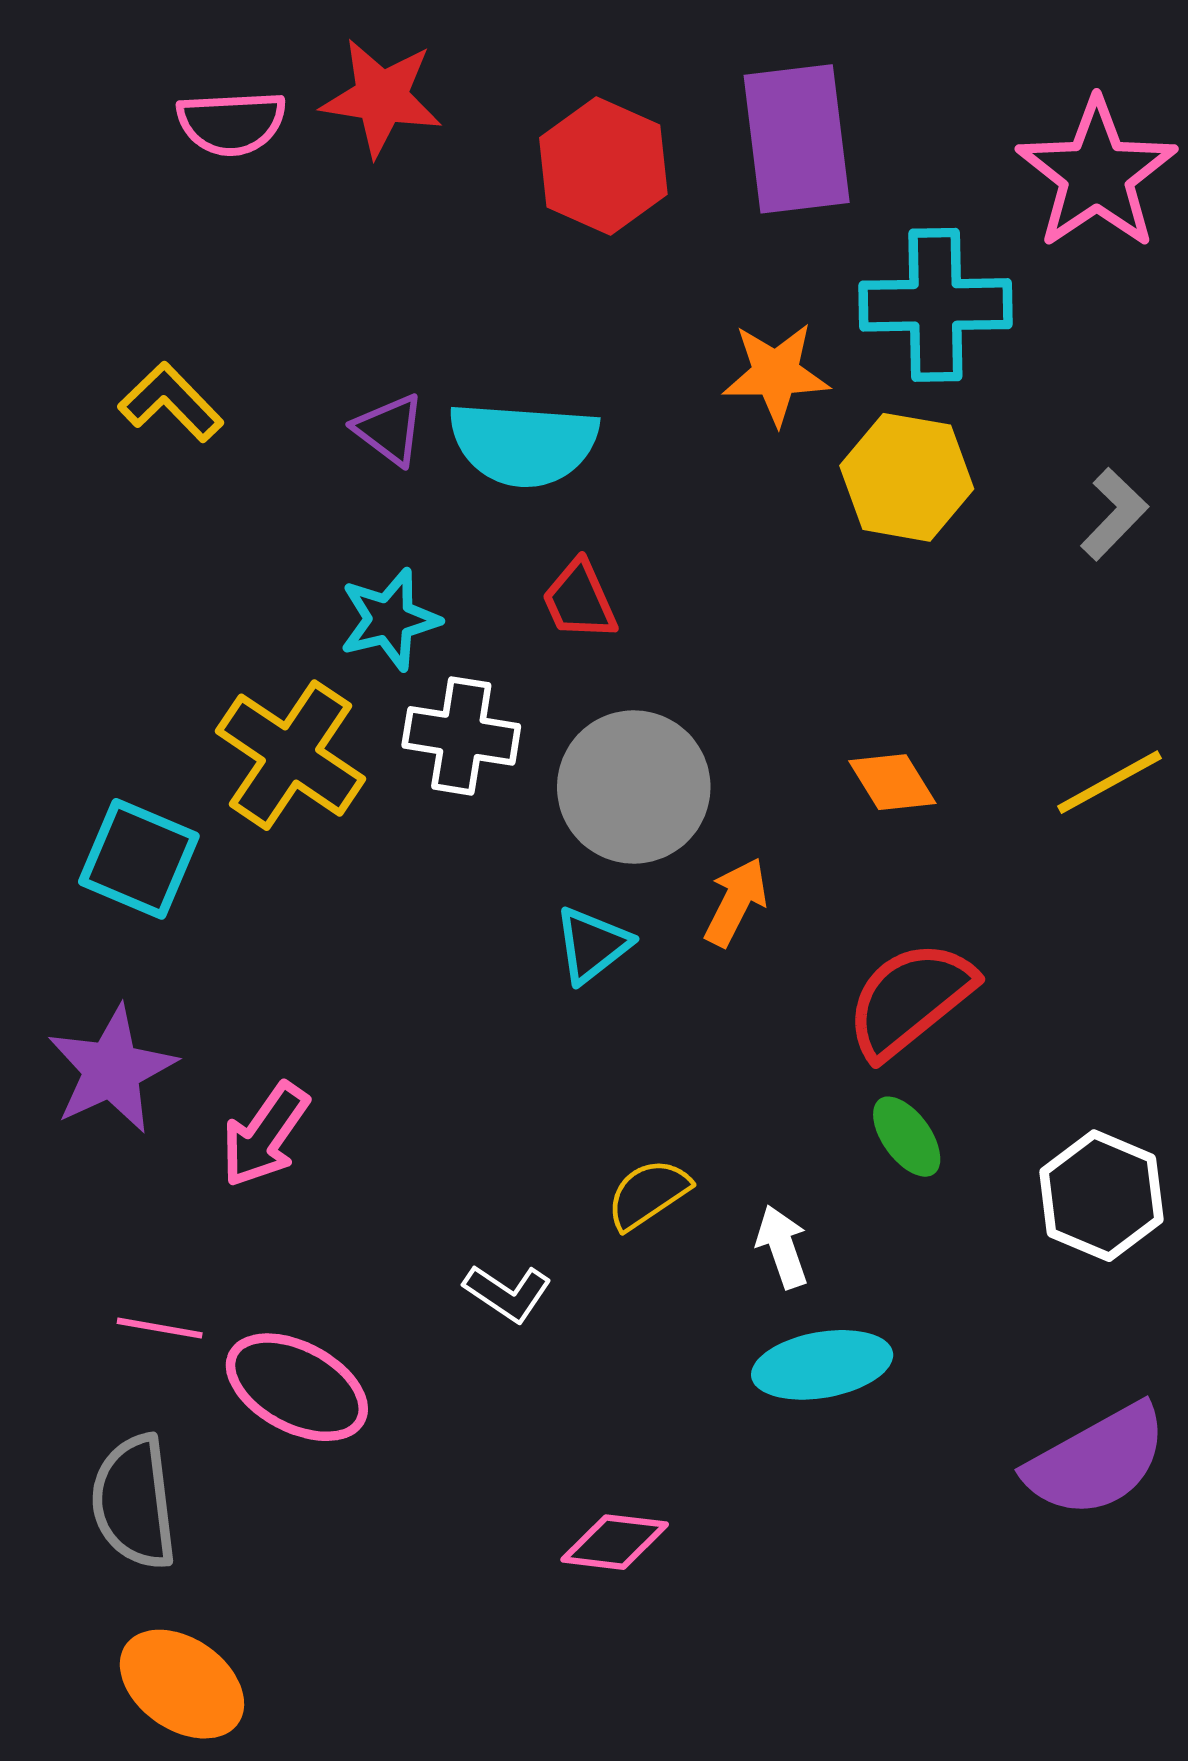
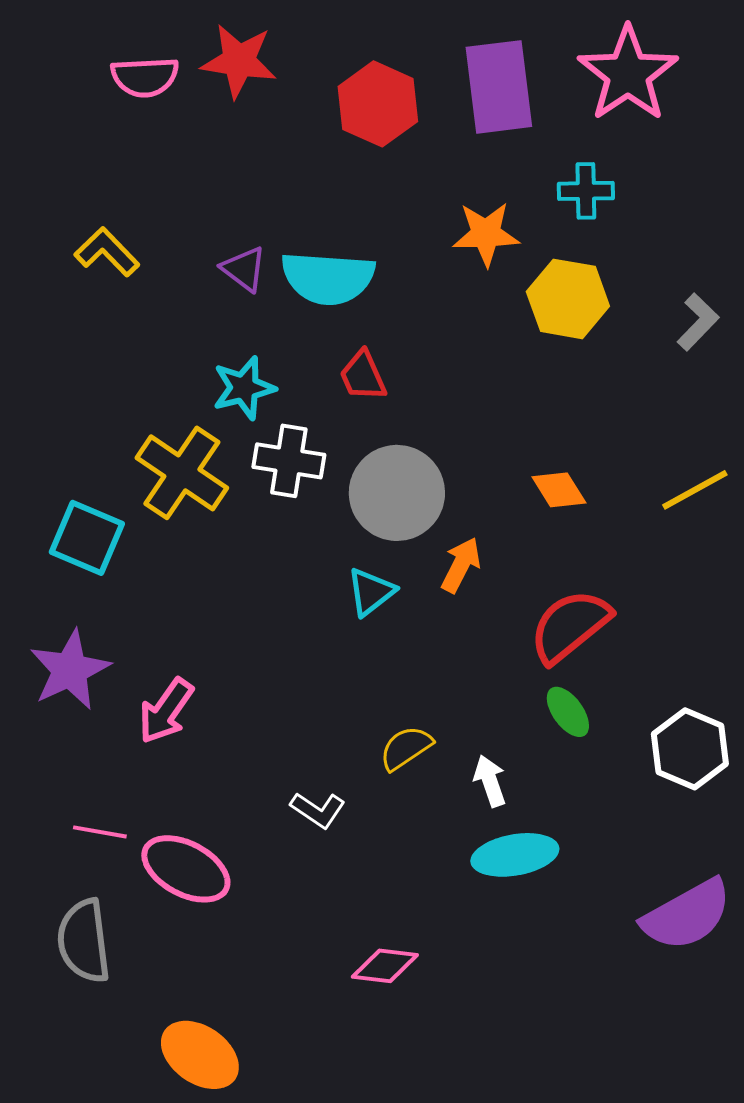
pink star: (1097, 174) -> (628, 74), moved
cyan cross: (935, 305) -> (586, 191), size x0.6
orange ellipse: (182, 1684) -> (200, 1055), moved

